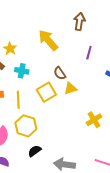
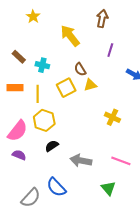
yellow star: (10, 49) -> (33, 17), moved
yellow cross: (94, 120) -> (112, 117), turned -35

